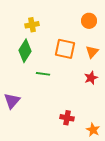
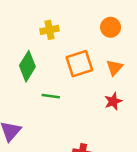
yellow cross: (32, 25) -> (49, 30), moved
orange square: (65, 49) -> (79, 64), turned -30

